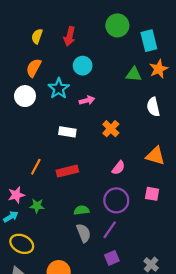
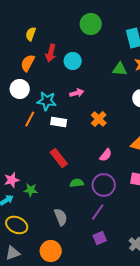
green circle: (117, 25) -> (91, 24), moved
red arrow: (70, 36) -> (51, 53), moved
cyan star: (59, 88) -> (47, 101), moved, turned -30
orange line: (36, 167) -> (30, 119), moved
red rectangle: (67, 171) -> (59, 158), turned 66
green semicircle: (81, 210) -> (77, 183), moved
gray semicircle: (84, 233) -> (61, 217), moved

